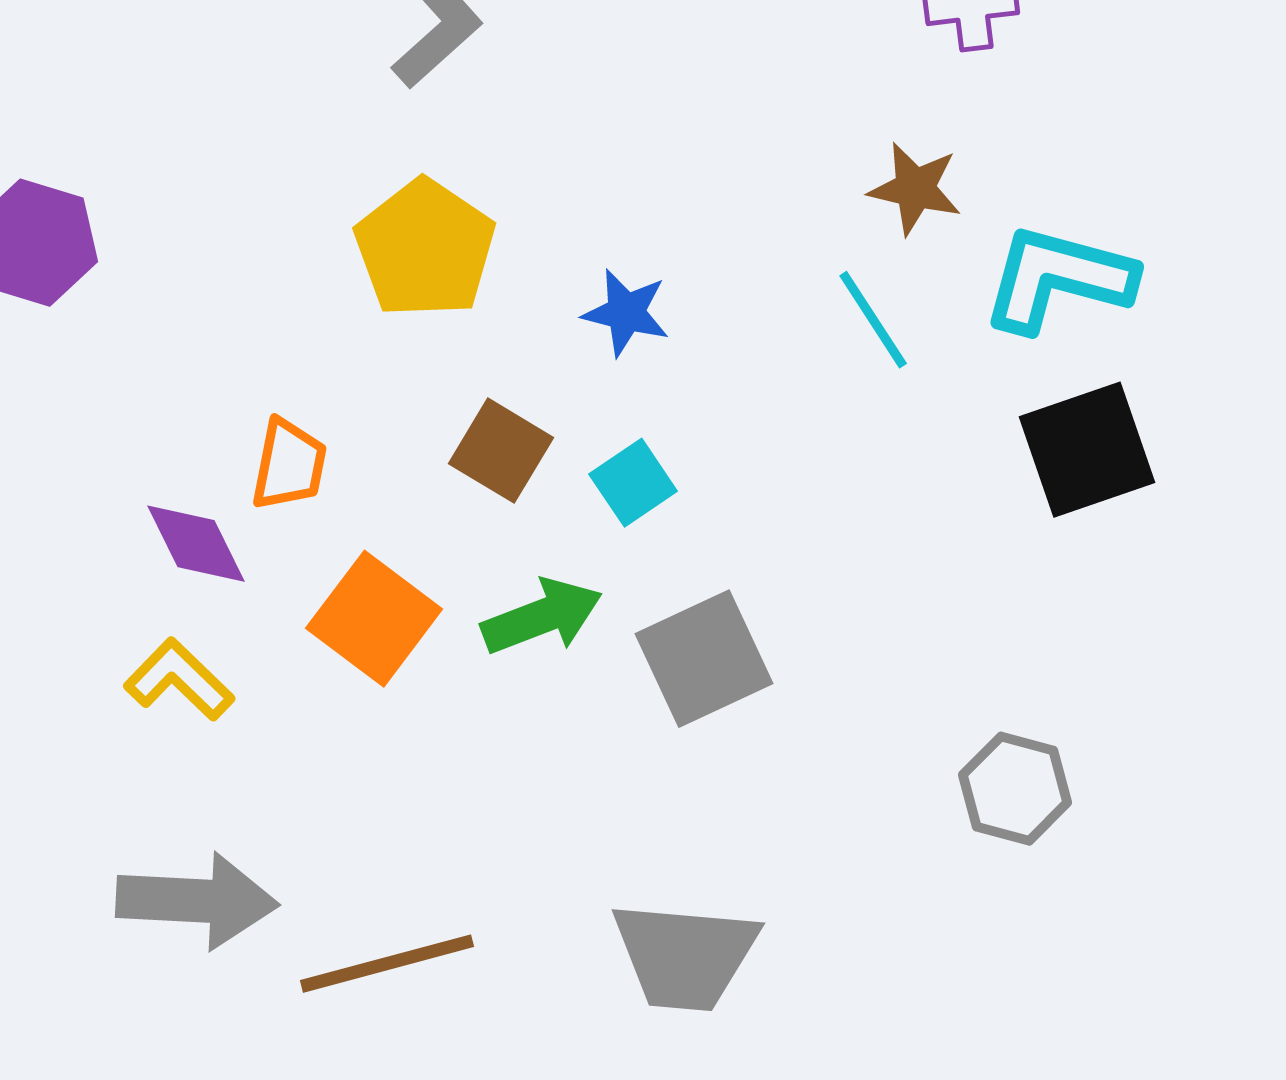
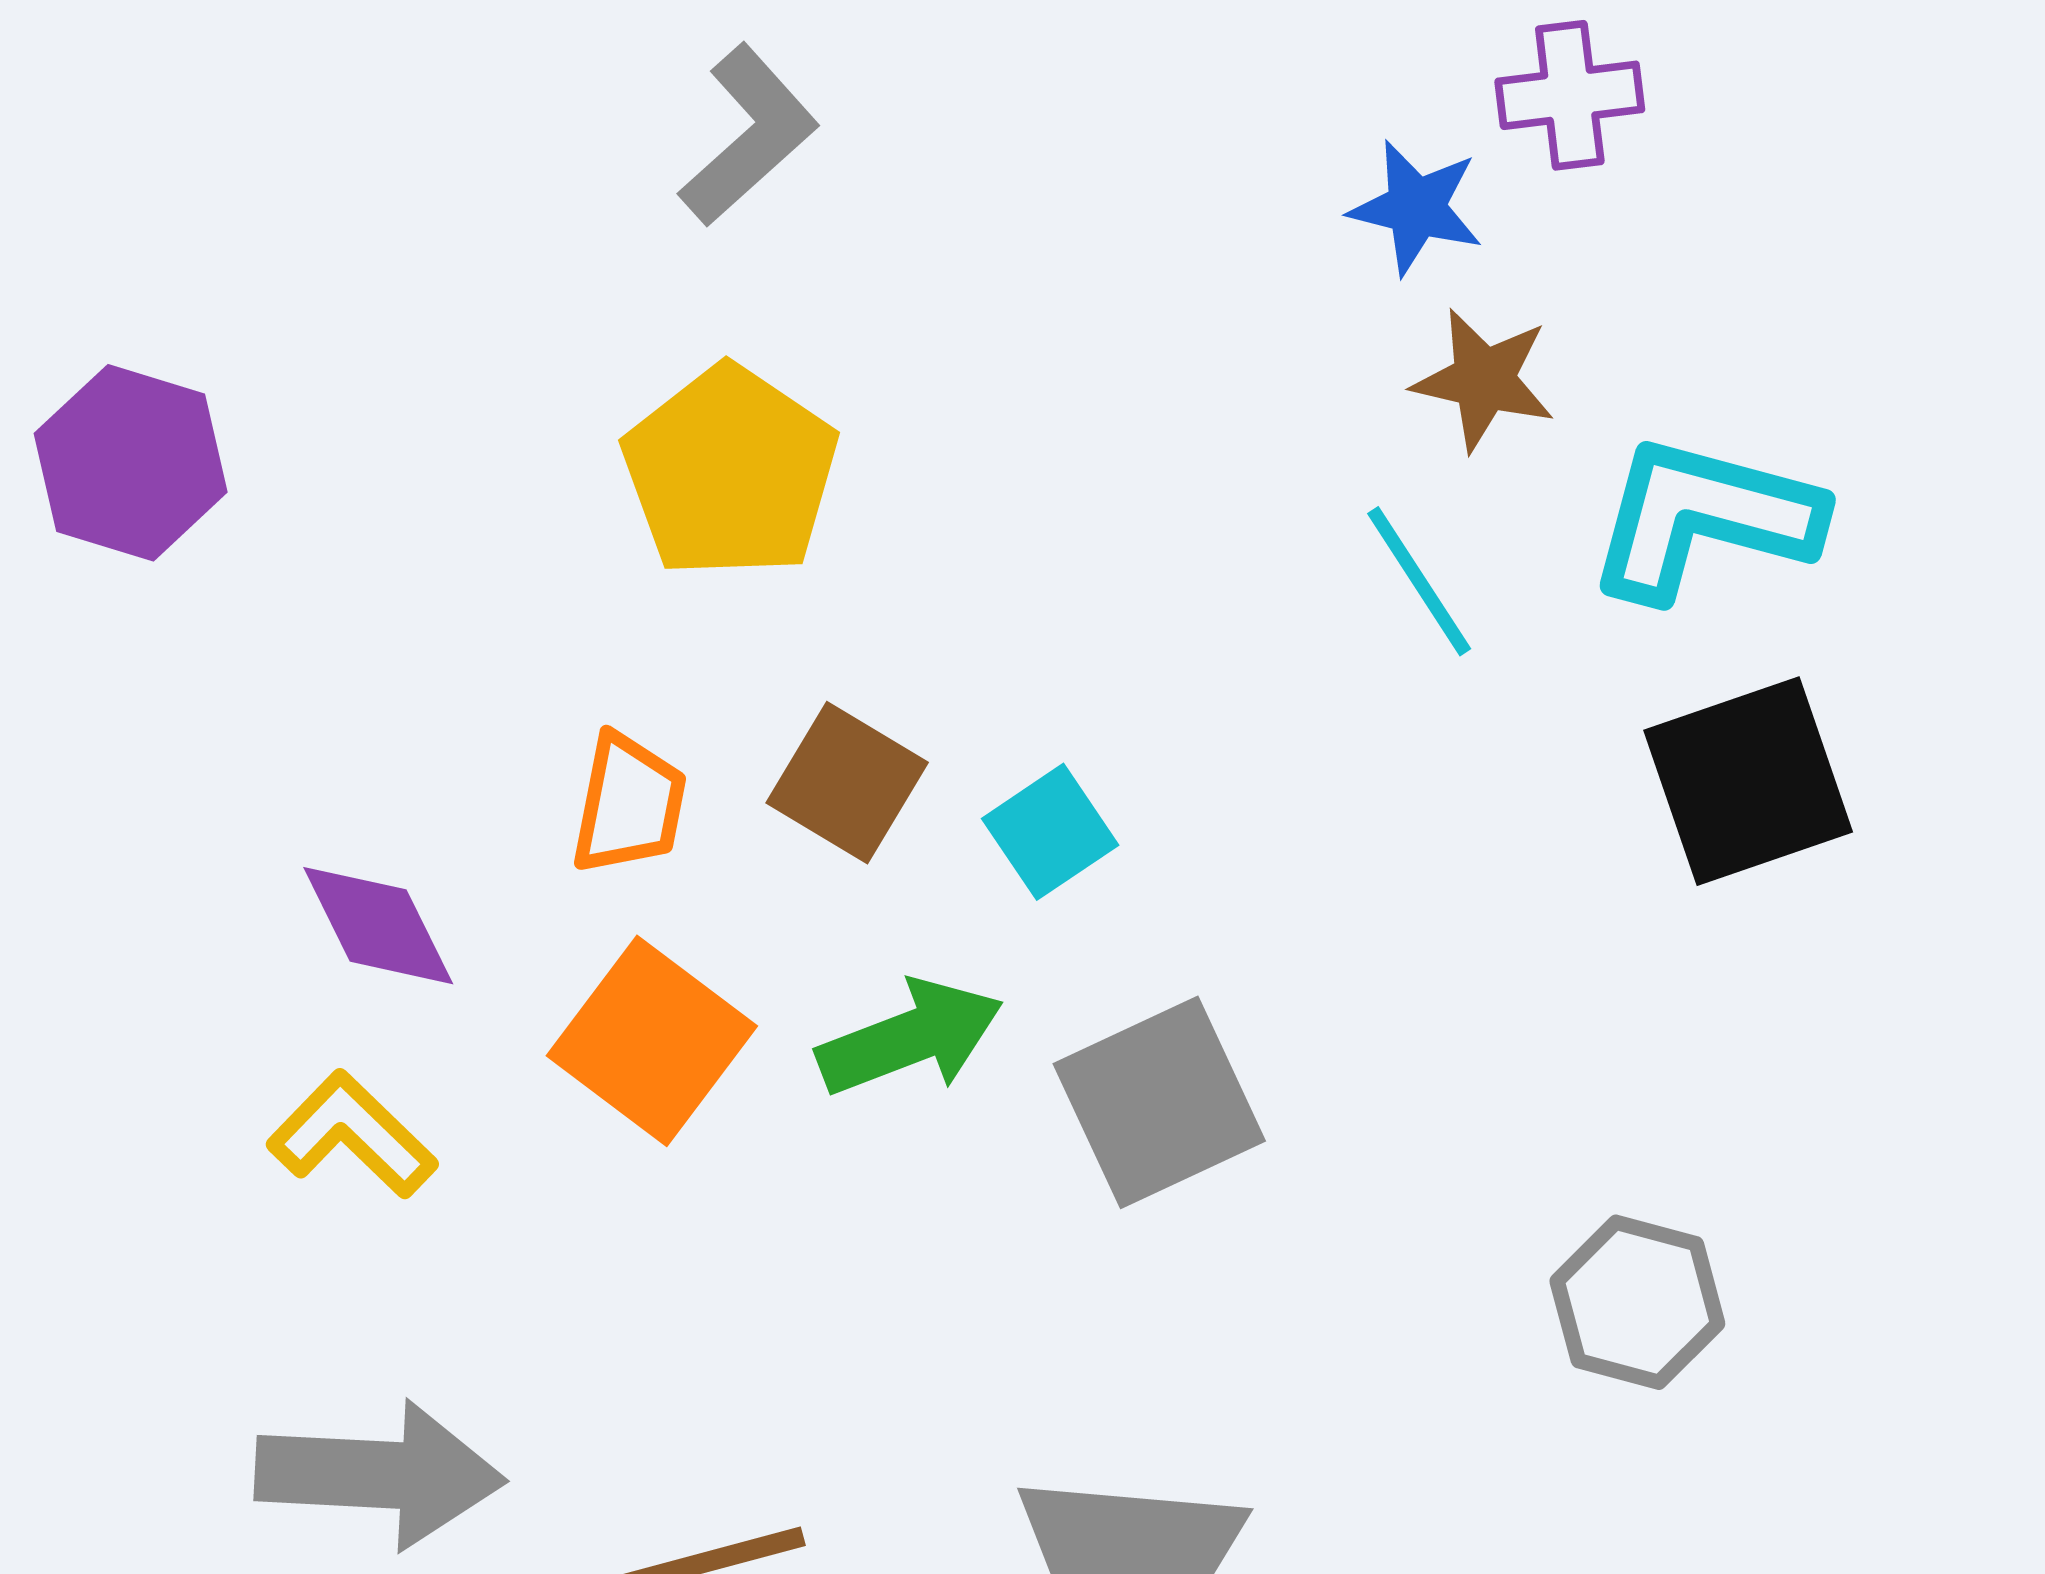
blue star: (626, 313) -> (1416, 208), moved
orange trapezoid: (289, 465) -> (629, 804), moved

